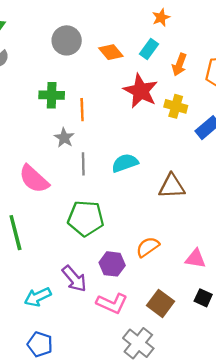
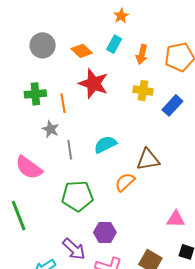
red star: (141, 91) -> (93, 84), moved
orange semicircle: (148, 247) -> (125, 182), moved

